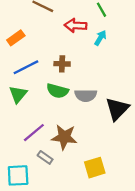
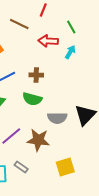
gray semicircle: (86, 95) -> (57, 118), moved
gray rectangle: (45, 157) -> (21, 167), moved

